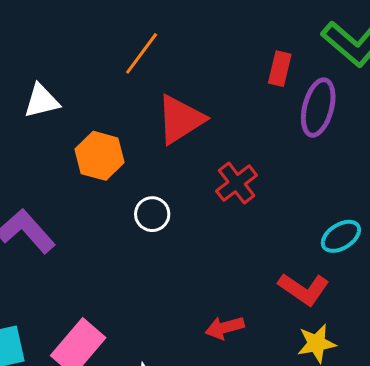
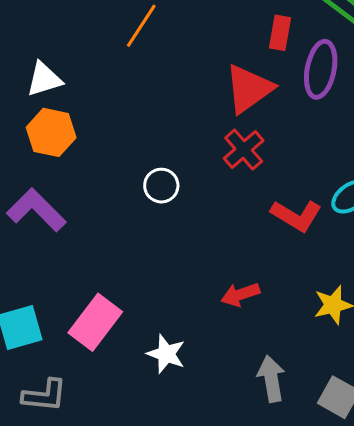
red triangle: (180, 119) -> (249, 89), moved
orange hexagon: (100, 156) -> (51, 132), moved
red L-shape: (304, 289) -> (296, 216), moved

